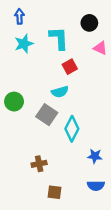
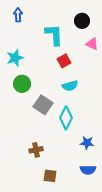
cyan star: (24, 44) -> (15, 58), moved
cyan semicircle: (60, 92) -> (70, 86), moved
green circle: (14, 102) -> (22, 84), moved

